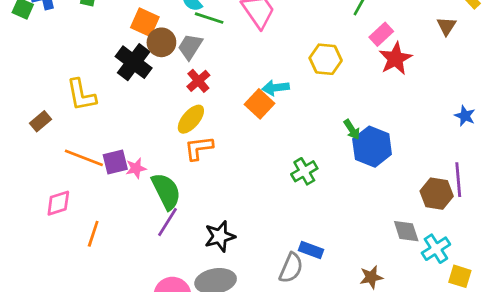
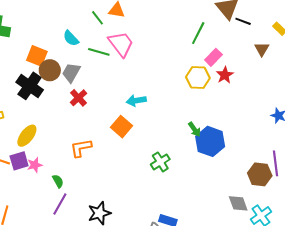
green line: (209, 18) -> (99, 52), moved
yellow hexagon: (326, 59) -> (198, 77), moved
red star: (395, 59) -> (225, 75), size x0.7
orange square: (260, 104) -> (122, 127), moved
yellow ellipse: (191, 119) -> (27, 136), moved
green semicircle: (166, 191) -> (58, 181), size x0.5

